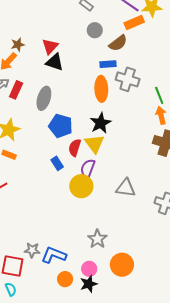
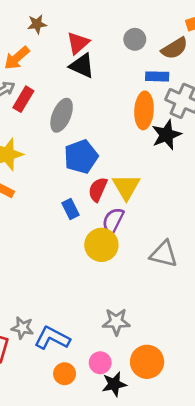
gray circle: (95, 30) -> (135, 39), moved
brown star: (18, 45) -> (37, 24), moved
black star: (101, 123) -> (166, 135), moved
blue pentagon: (61, 126) -> (81, 157), turned 30
gray star: (97, 239) -> (116, 322), turned 30
black star: (89, 284) -> (114, 384), moved

